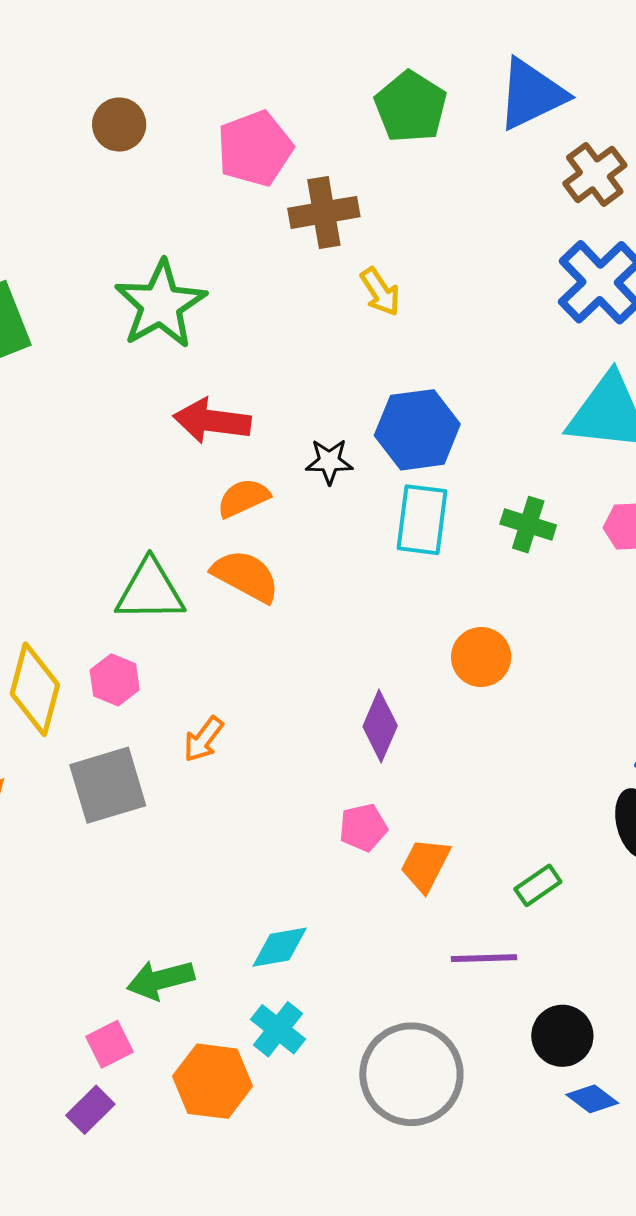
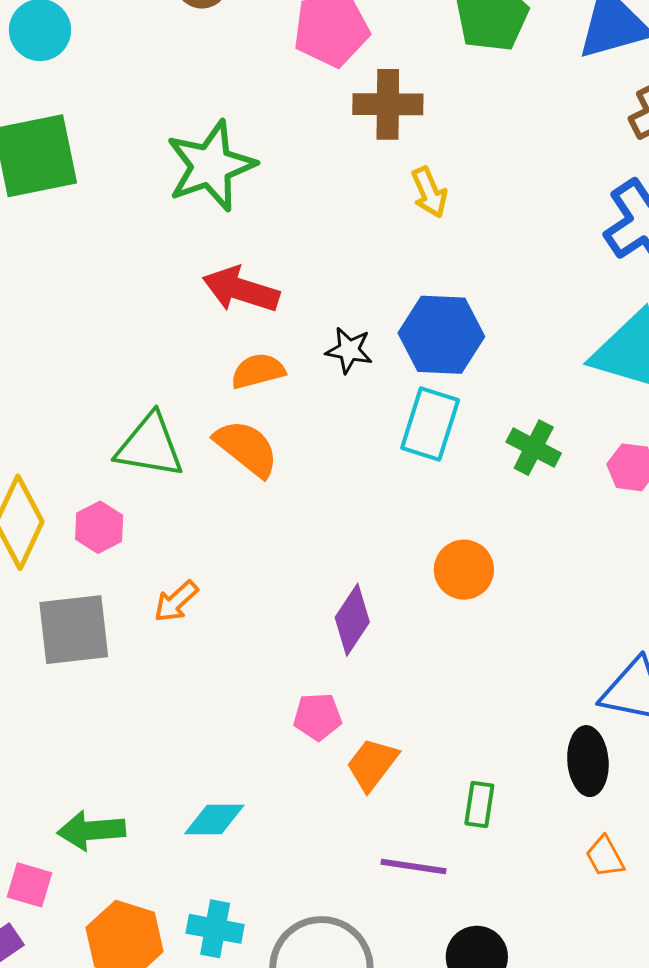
green rectangle: (538, 885) -> (479, 804), turned -57
cyan cross: (278, 1029) -> (215, 929), moved, turned -38
pink square: (109, 1044) -> (30, 885), turned 33

